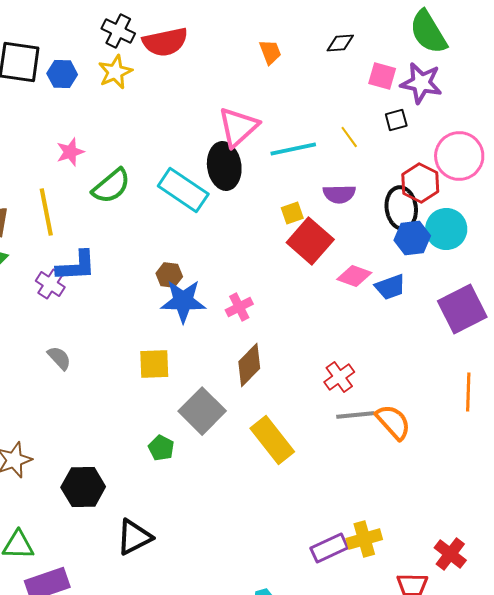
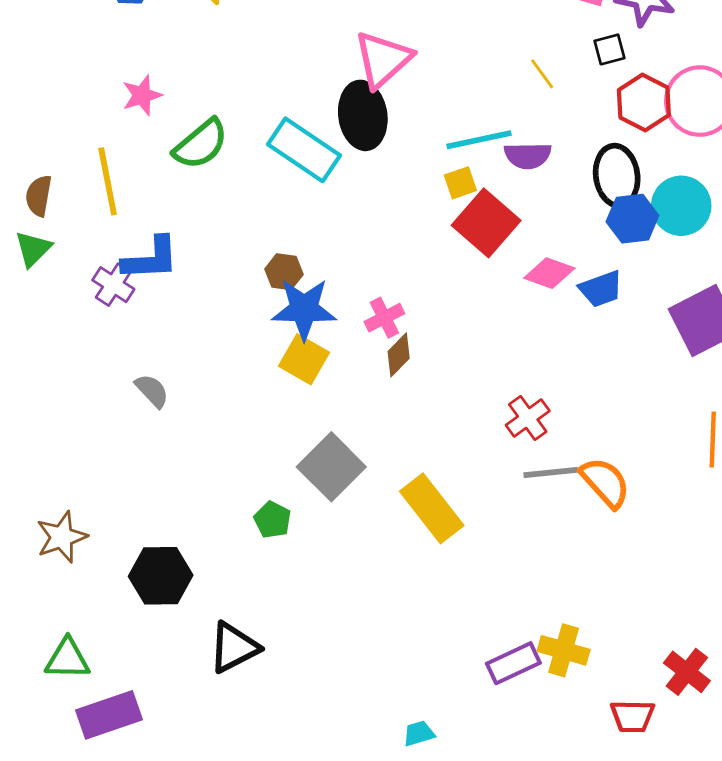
cyan line: (293, 149) -> (479, 140), moved
red hexagon: (420, 183) -> (644, 102), moved
gray semicircle: (59, 358) -> (152, 391), moved
yellow square: (154, 364) -> (304, 359), moved, turned 32
brown diamond: (249, 365) -> (399, 355), moved, size x0.7
yellow cross: (364, 539) -> (564, 650), turned 32

